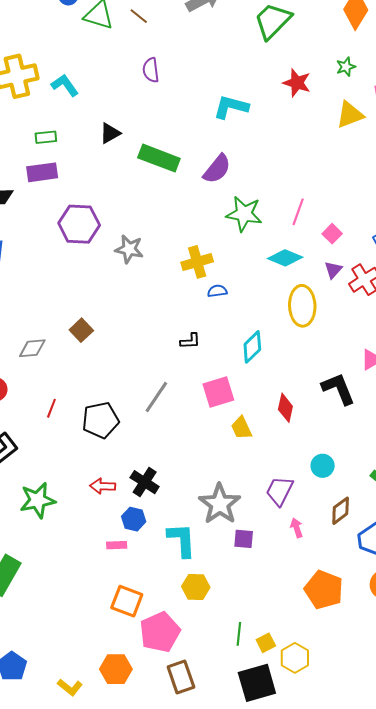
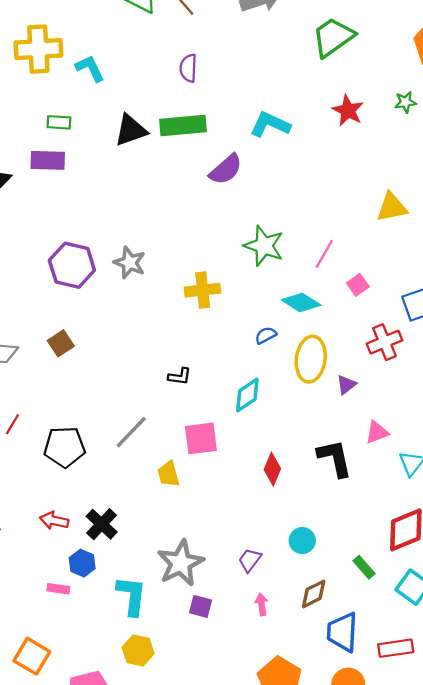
yellow triangle: (350, 115) -> (392, 207), moved
black triangle: (110, 133) -> (131, 130), size x1.4
green rectangle: (159, 158) -> (183, 125), moved, turned -36
purple semicircle: (217, 169) -> (226, 169), moved
purple hexagon: (79, 224) -> (72, 265), moved
purple triangle: (333, 270) -> (346, 385), moved
blue semicircle: (217, 291) -> (266, 335), moved, turned -30
yellow trapezoid: (241, 428) -> (169, 474), moved
purple trapezoid: (280, 491) -> (250, 560), size x0.7
orange square: (127, 601) -> (32, 656), moved

